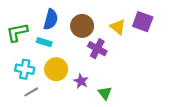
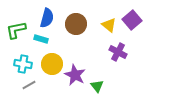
purple square: (143, 22) -> (132, 20), turned 30
purple cross: (97, 49) -> (118, 52), moved
purple star: (81, 81) -> (75, 75), size x1.5

